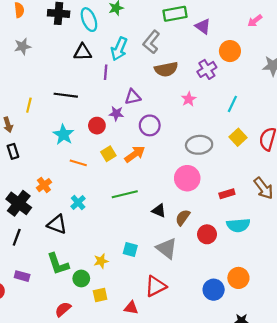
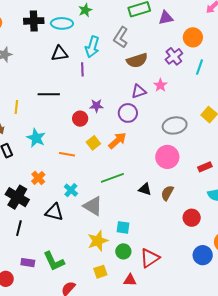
cyan ellipse: (89, 20) -> (62, 23), turned -60
purple triangle: (203, 26) -> (166, 18), turned -42
purple triangle: (133, 97) -> (139, 91), moved
cyan line: (232, 104) -> (199, 67), moved
cyan star: (63, 135) -> (36, 138), moved
red circle: (207, 234) -> (192, 218), moved
gray triangle: (167, 248) -> (93, 206), moved
yellow star: (101, 261) -> (98, 241), size x1.5
green L-shape: (58, 264) -> (54, 261), moved
green circle: (81, 278) -> (123, 251), moved

